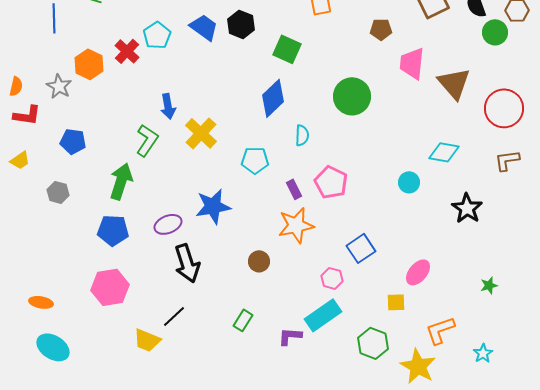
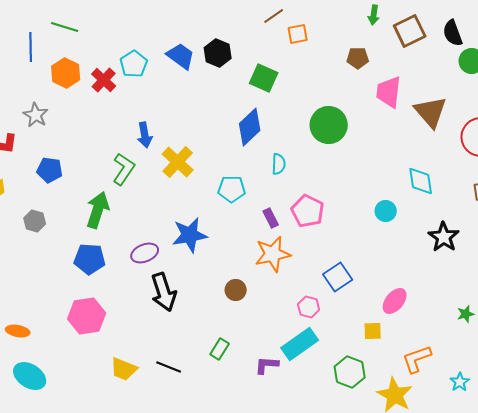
orange hexagon: (89, 64) -> (66, 73), moved
cyan diamond: (444, 152) -> (421, 181), turned 72
black line: (174, 316) -> (169, 367), moved, turned 65

